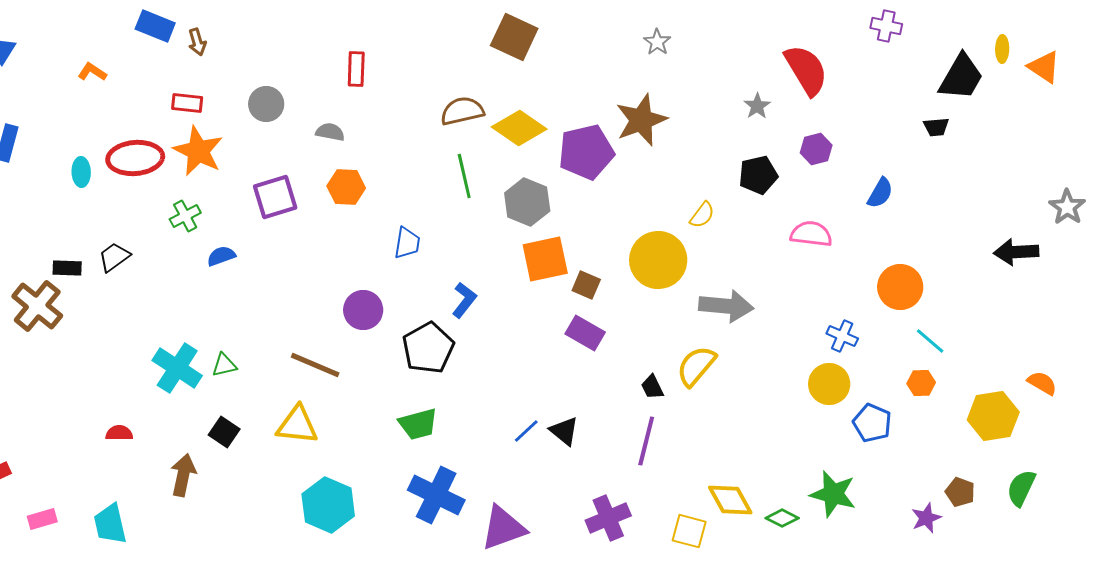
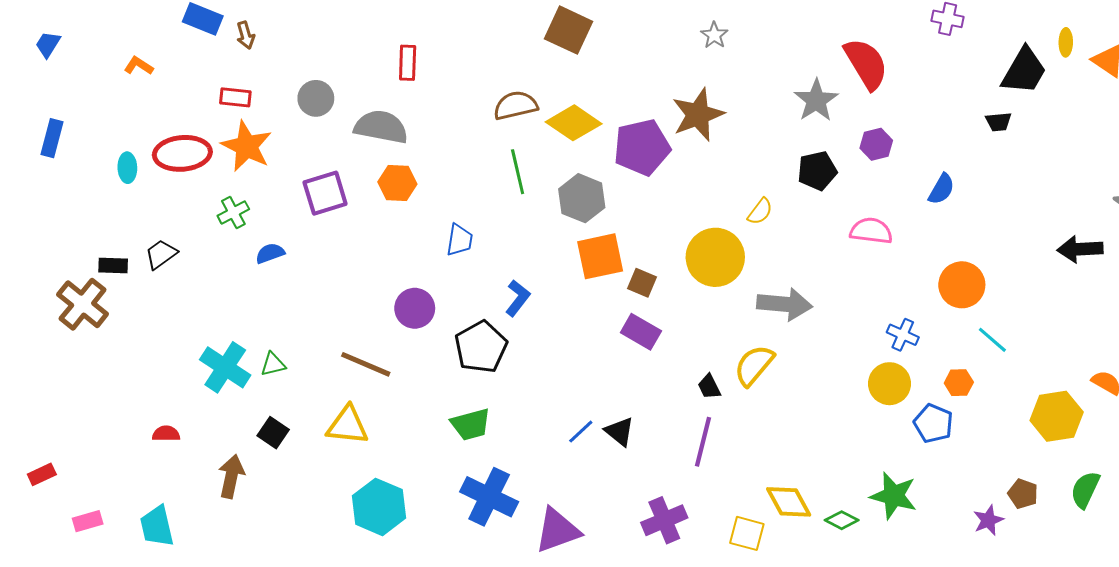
gray star: (757, 106) -> (816, 100), size x1.6
gray semicircle: (330, 132) -> (381, 127), size x1.8
orange hexagon: (921, 383) -> (959, 383), moved

